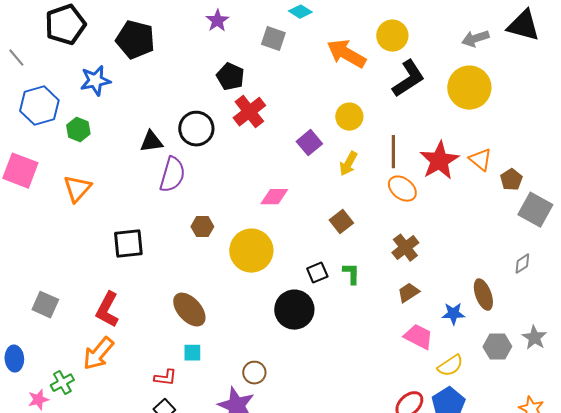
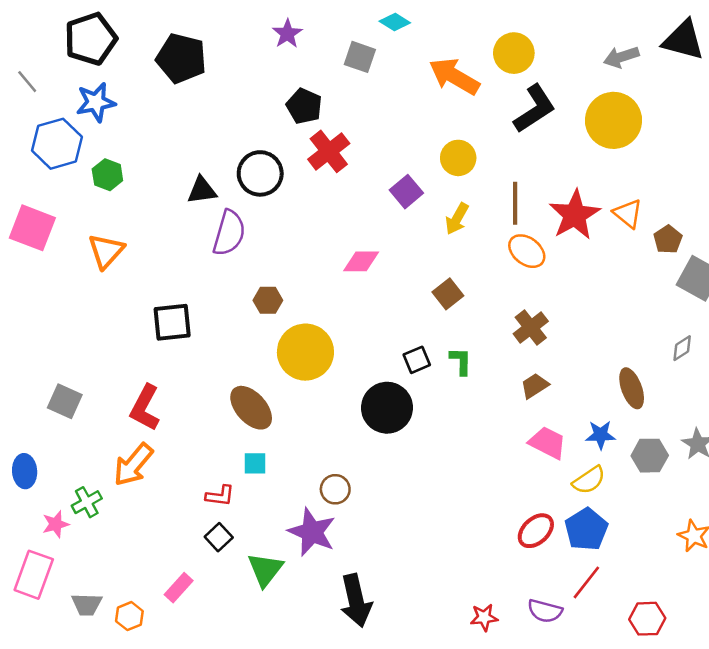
blue star: (95, 81) -> (96, 102), moved
yellow circle: (251, 251) -> (305, 352), moved
blue star: (453, 314) -> (601, 435), moved

